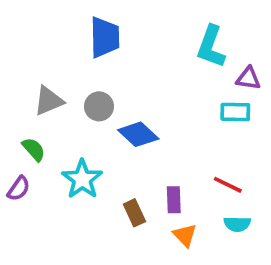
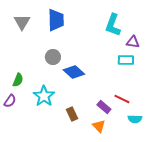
gray triangle: (49, 101) -> (22, 22), moved, turned -36
green semicircle: (34, 149) -> (18, 80), turned 64
purple rectangle: (174, 200) -> (104, 107), moved, turned -48
cyan semicircle: (237, 224) -> (135, 119), moved

